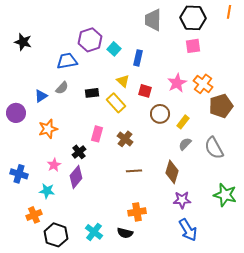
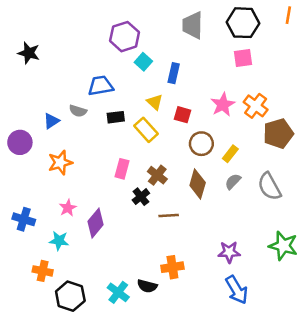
purple hexagon: (90, 40) -> (125, 37), moved
blue trapezoid: (67, 61) -> (101, 86), moved
gray semicircle: (62, 88) -> (78, 111), turned 64
black cross: (79, 152) -> (141, 197), moved
brown diamond: (172, 172) -> (198, 184), moved
orange cross: (34, 215) -> (43, 271), turned 35
black semicircle: (125, 233) -> (147, 286), moved

